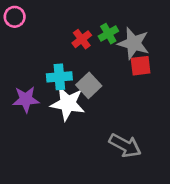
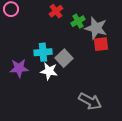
red cross: (82, 39) -> (56, 11), moved
white star: (68, 104) -> (49, 71), size x0.7

